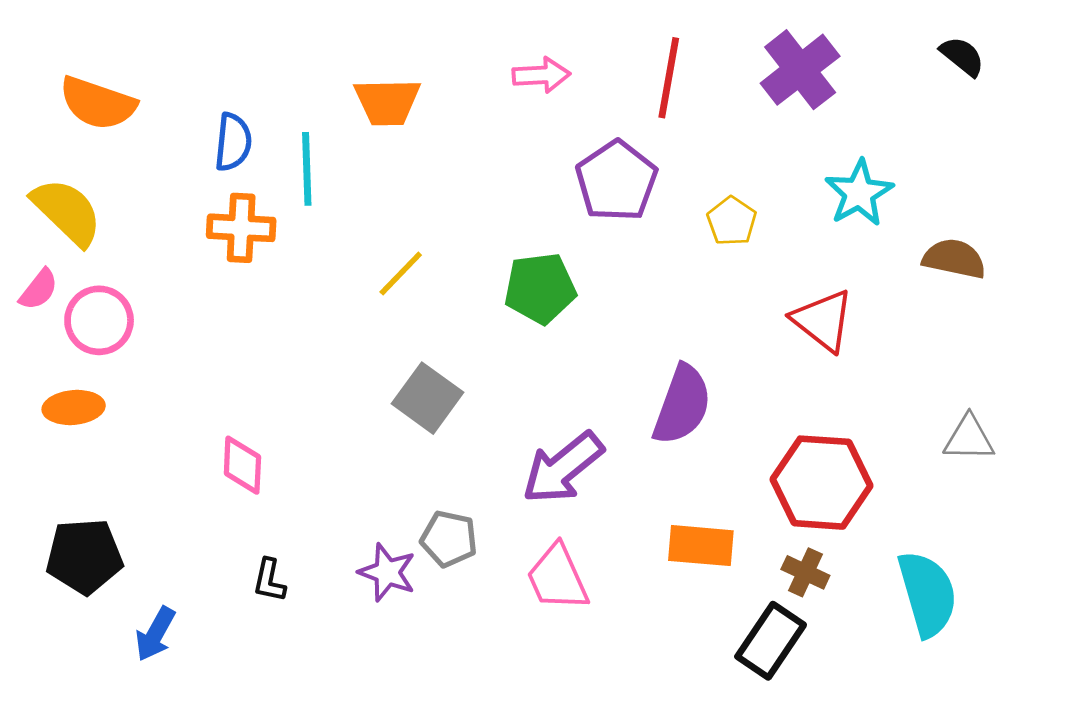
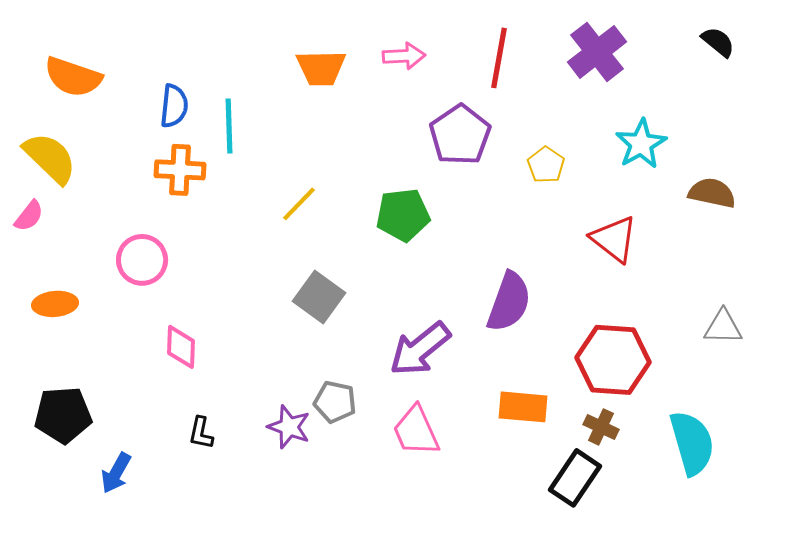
orange trapezoid: (387, 102) -> (321, 68), moved
pink circle: (99, 320) -> (142, 260), moved

